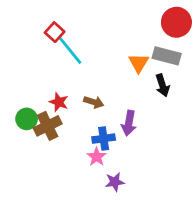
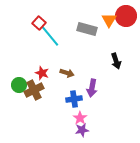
gray rectangle: (167, 56) -> (87, 29), moved
orange triangle: (139, 63) -> (109, 20), moved
pink star: (97, 157) -> (80, 118), moved

